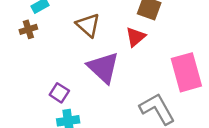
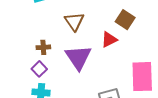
brown cross: (28, 29) -> (43, 47), moved

